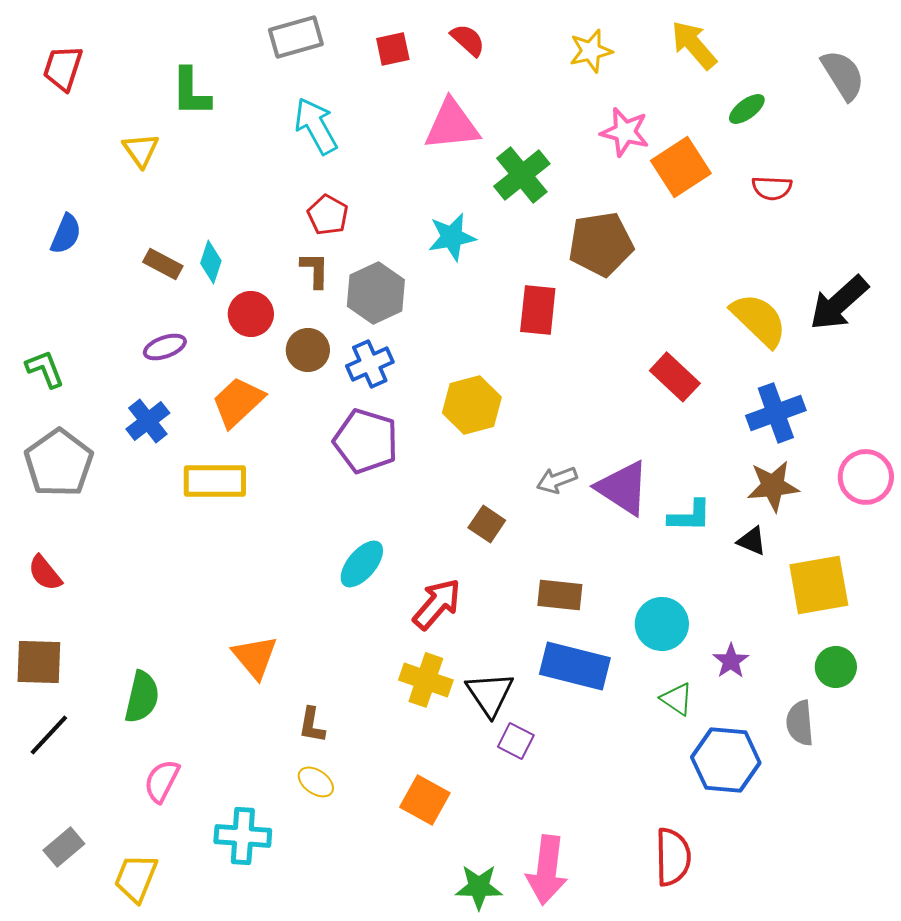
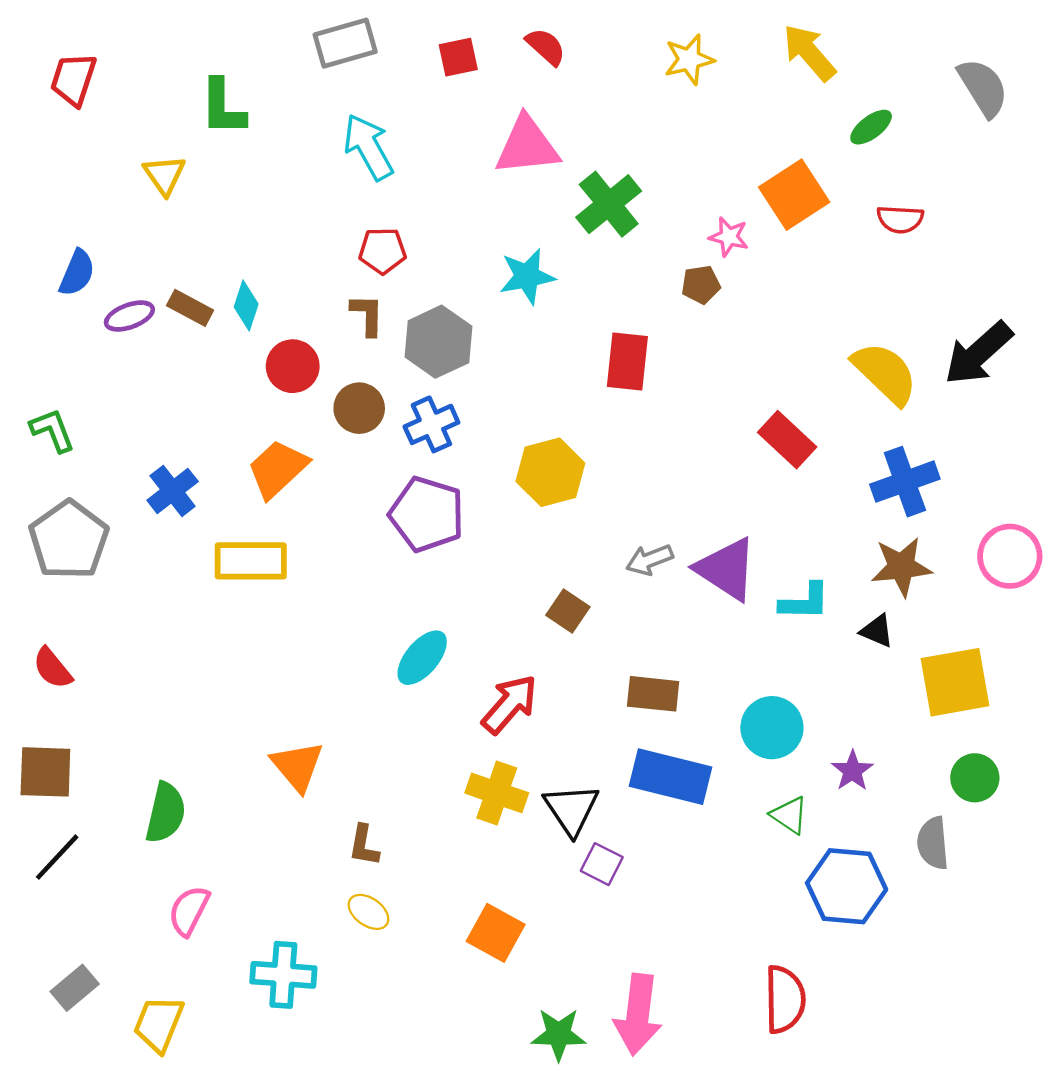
pink star: (625, 132) -> (729, 237), moved, size x0.7
red pentagon: (328, 215) -> (382, 251), turned -30
brown pentagon: (601, 244) -> (701, 285), size x0.5
purple ellipse: (165, 347) -> (129, 316), moved

